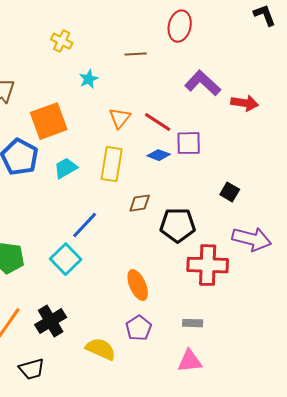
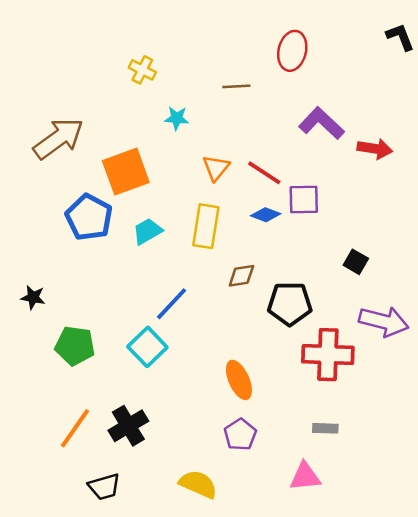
cyan star: (89, 79) -> (177, 118), turned 30
gray rectangle: (193, 323) -> (325, 428), moved
yellow semicircle: (101, 349) -> (198, 484), moved

